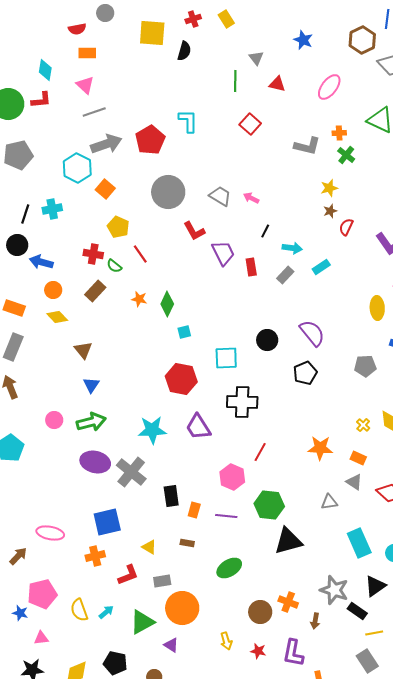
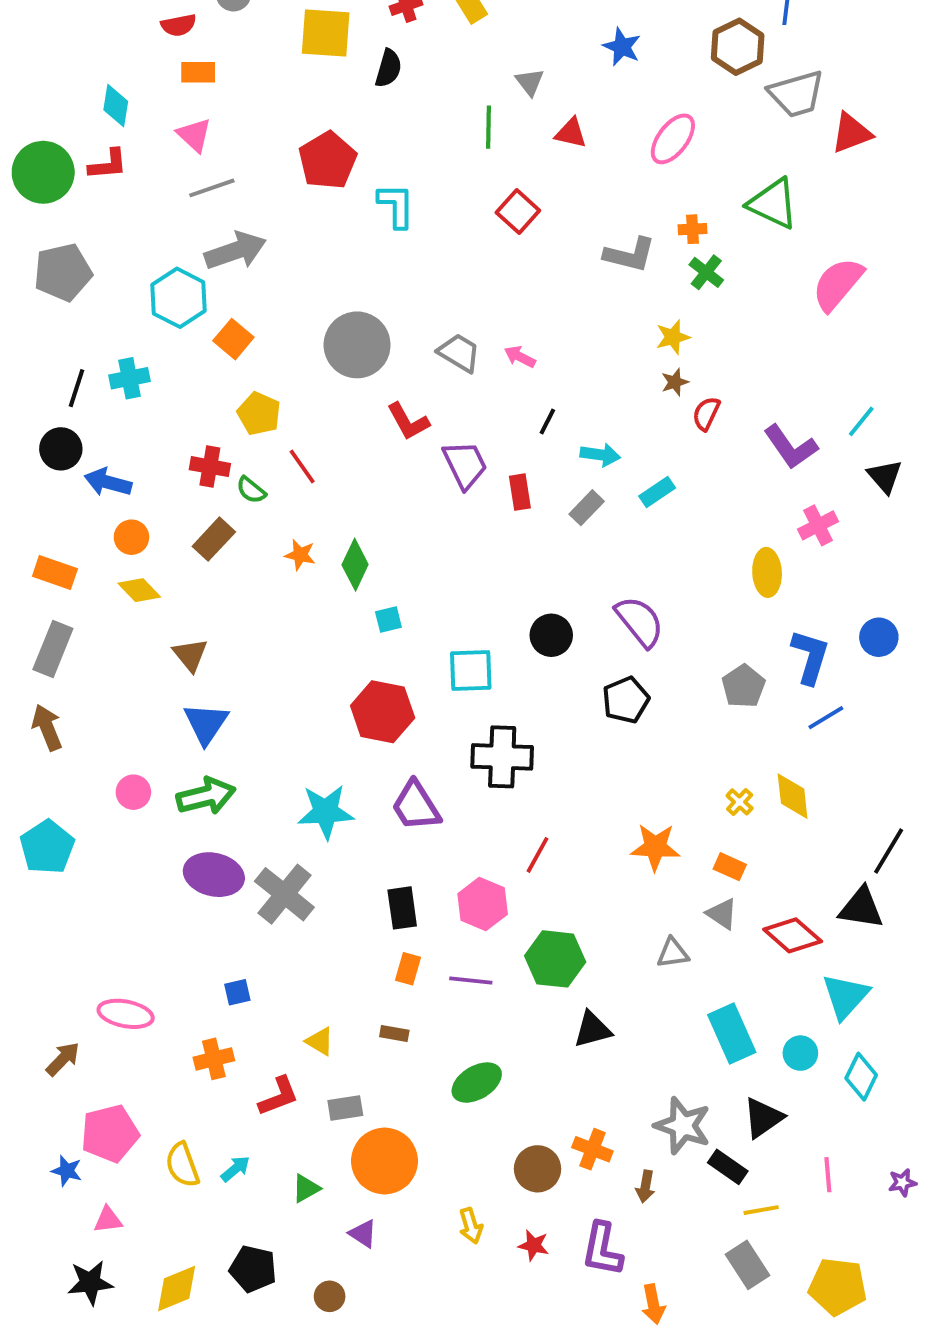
red pentagon: (150, 140) -> (328, 161), moved
gray pentagon: (365, 366) -> (743, 686), turned -30
blue triangle: (91, 385) -> (206, 724), size x1.4
black rectangle: (171, 496) -> (402, 908), moved
blue square: (107, 522) -> (237, 992), size x0.5
black triangle: (288, 541) -> (592, 1030), size x0.7
green triangle: (142, 622) -> (306, 1188), size x0.6

